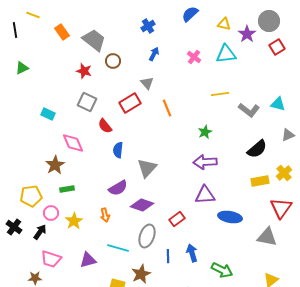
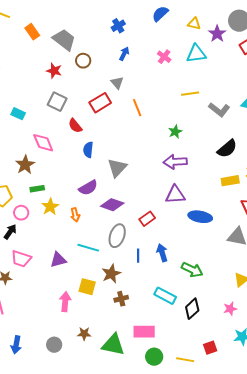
yellow star: (74, 221) -> (50, 207), moved

